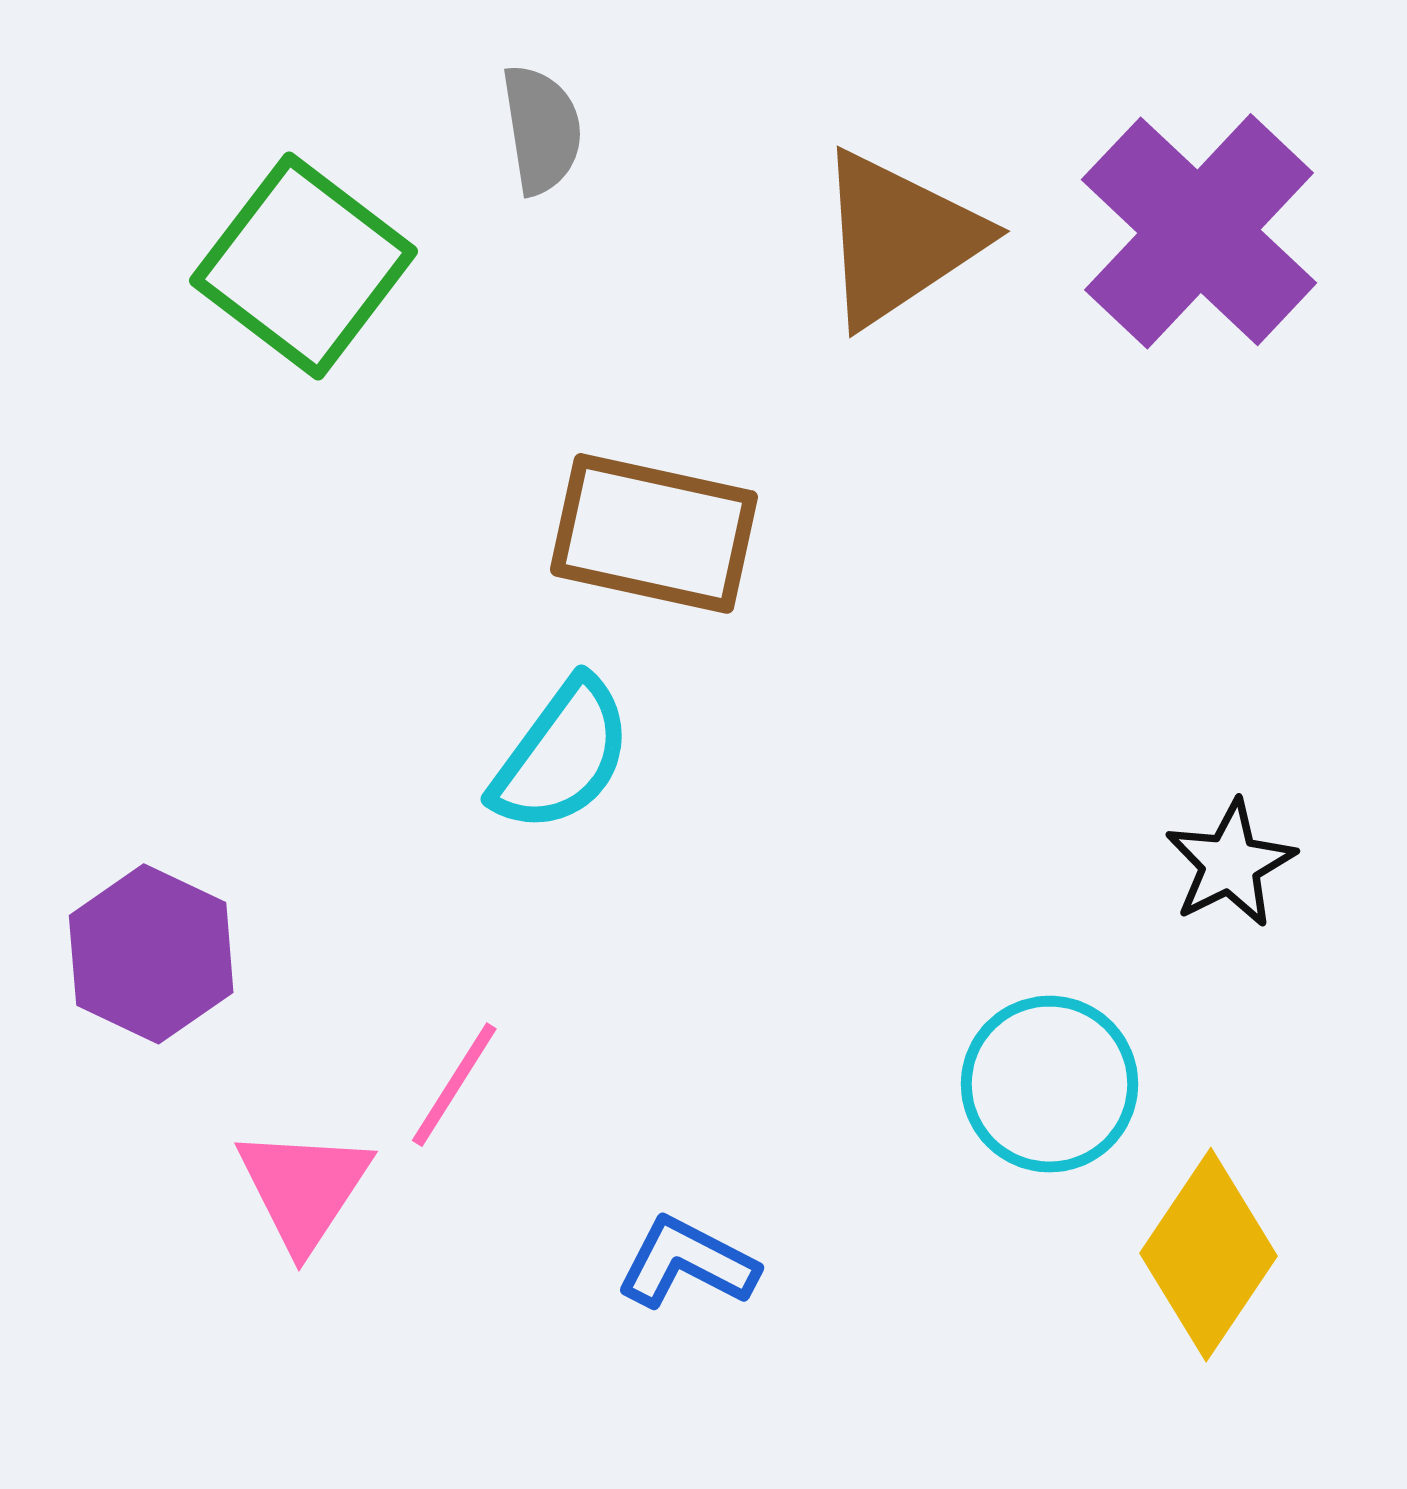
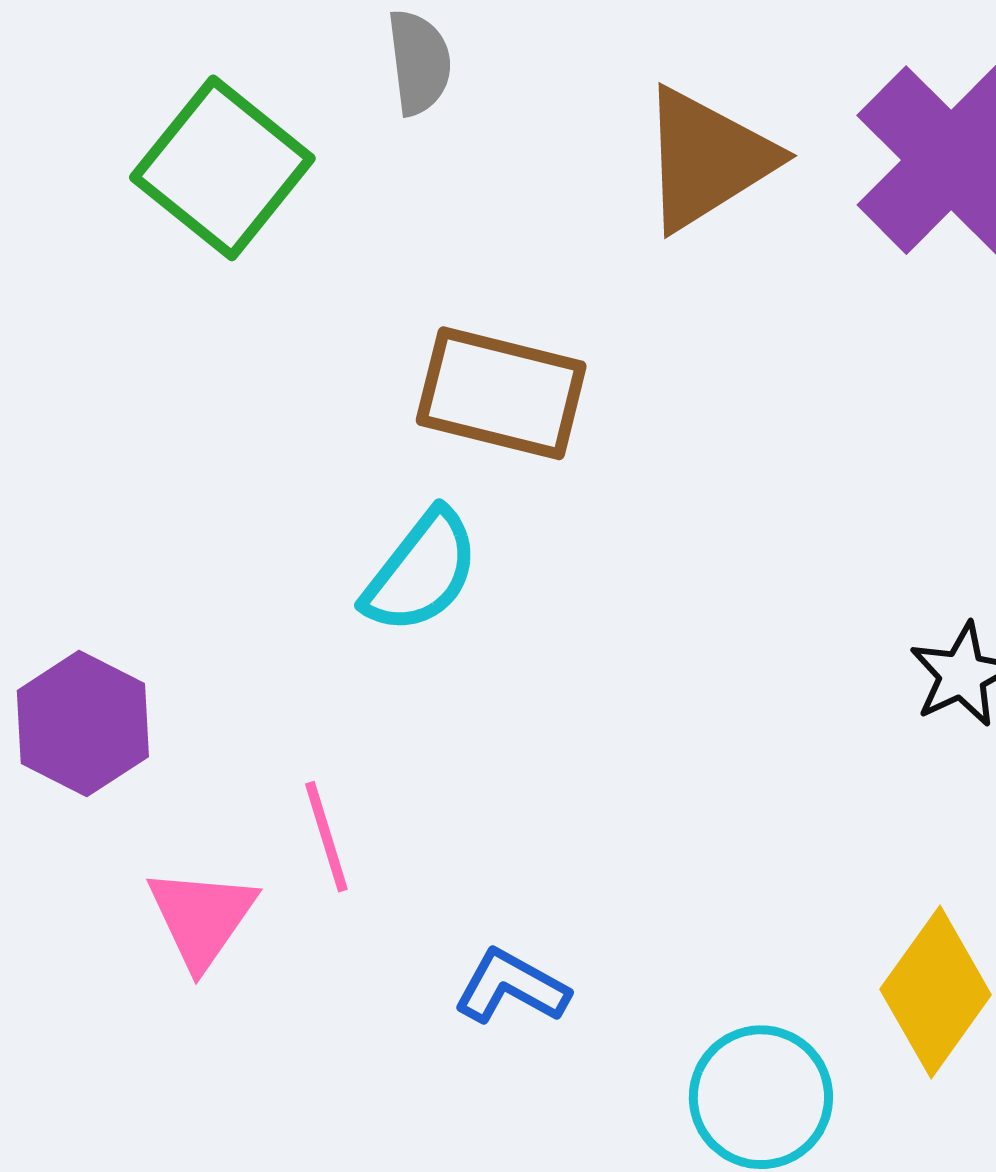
cyan circle: (1050, 1084) -> (761, 1097), moved
pink line: (454, 1085) -> (326, 837), turned -51

